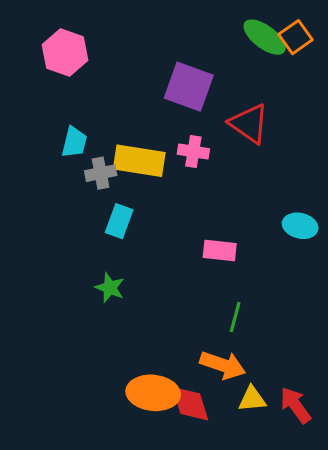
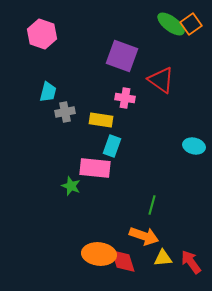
yellow rectangle: (139, 161) -> (101, 120), moved, size x0.7
cyan rectangle: (119, 221) -> (112, 146), moved
pink rectangle: (220, 251) -> (95, 168), moved, size x1.4

